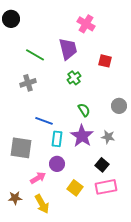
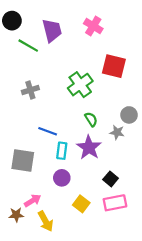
purple trapezoid: (68, 49) -> (52, 30), moved
green line: (35, 55) -> (28, 46), moved
red square: (105, 61) -> (114, 66), size x1.6
green cross: (74, 78) -> (80, 85), size x1.6
gray star: (108, 137) -> (117, 132), moved
pink arrow: (38, 178) -> (33, 201), moved

